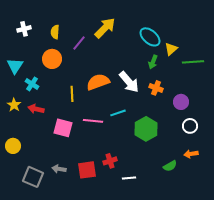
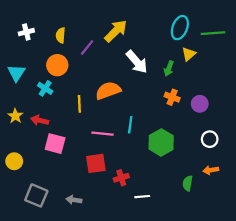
cyan ellipse: (150, 37) -> (180, 28), moved, turned 70
green line: (193, 62) -> (213, 33), moved
white arrow: (129, 82) -> (137, 62), moved
cyan cross: (32, 84) -> (45, 88), moved
purple circle: (181, 102) -> (200, 104), moved
cyan line: (118, 113) -> (130, 125), turned -63
pink square: (63, 128) -> (55, 144), moved
green semicircle: (170, 166) -> (188, 183), turned 128
gray arrow: (59, 169) -> (74, 200), moved
red square: (87, 170) -> (96, 163), moved

